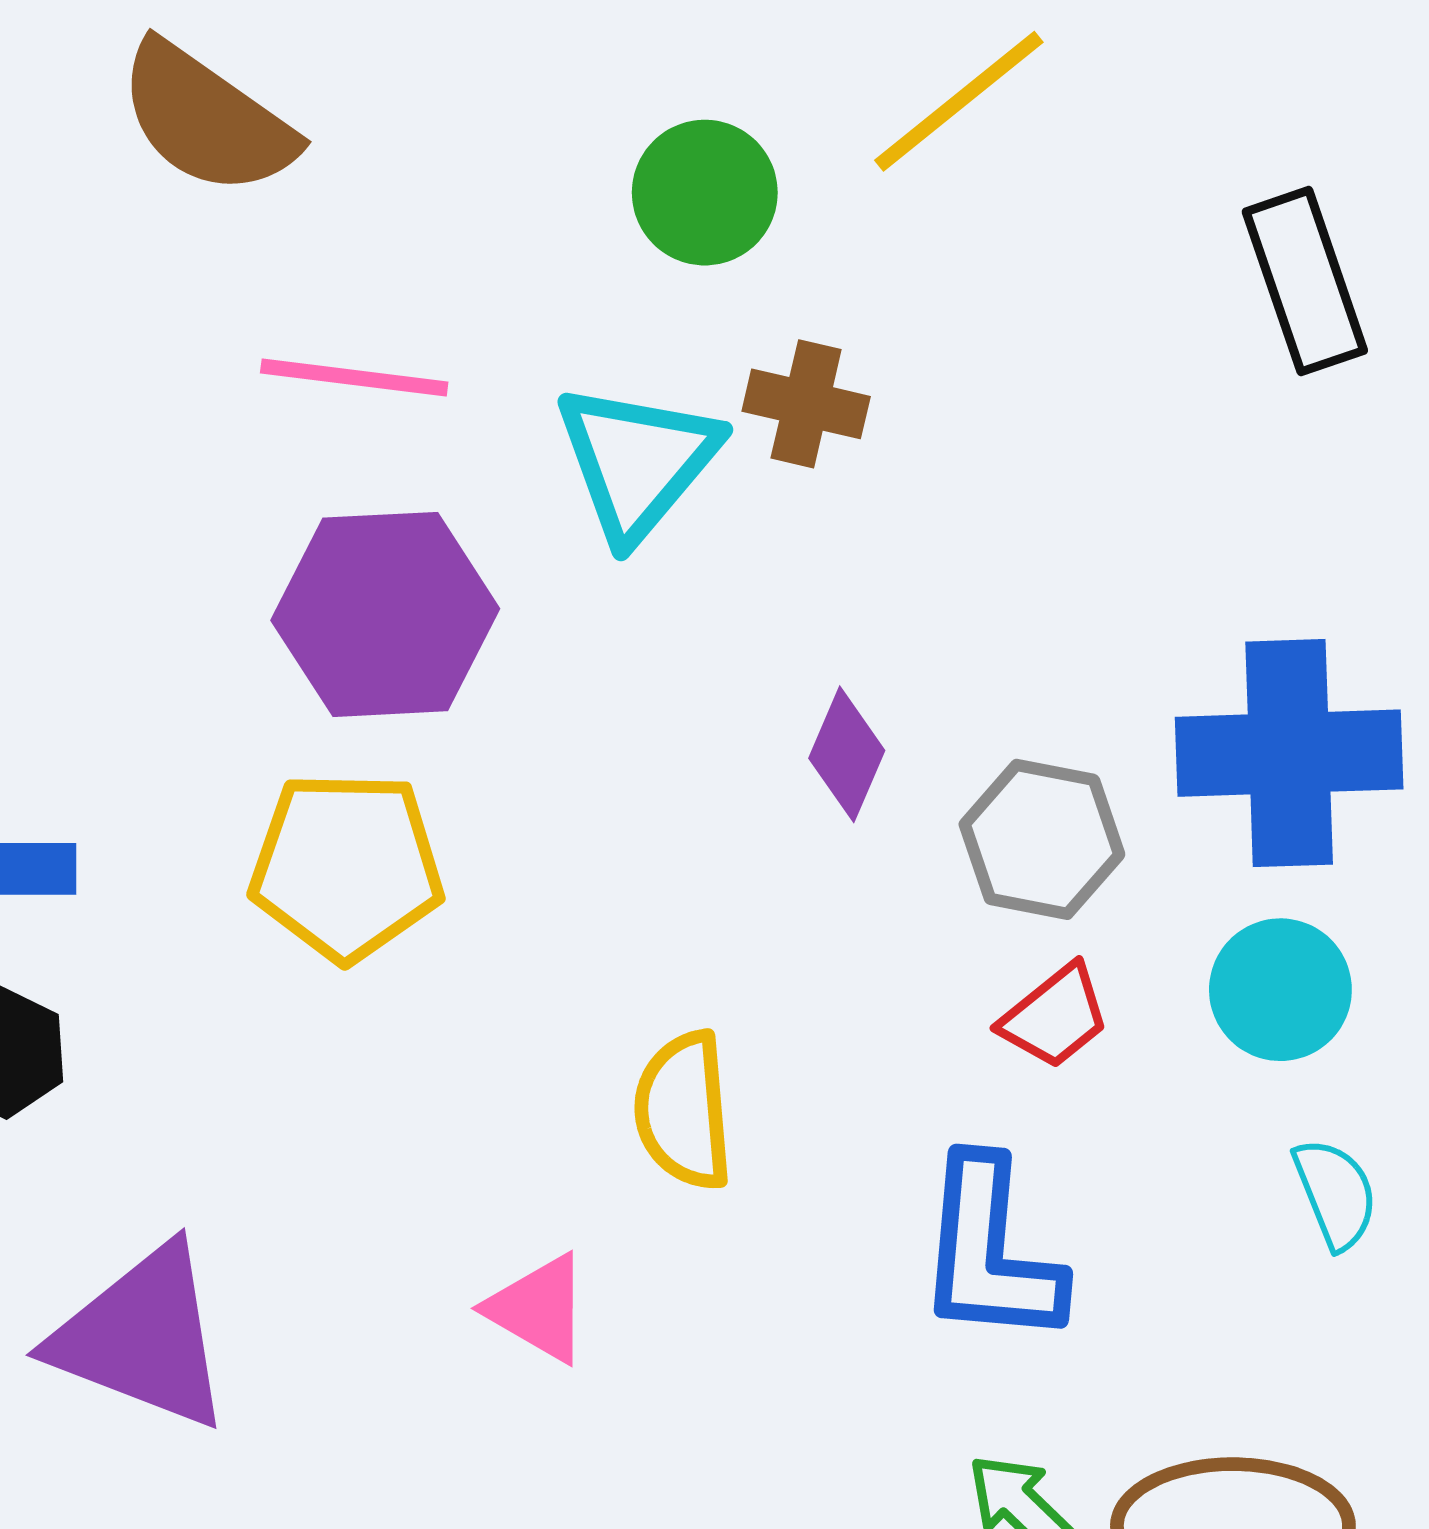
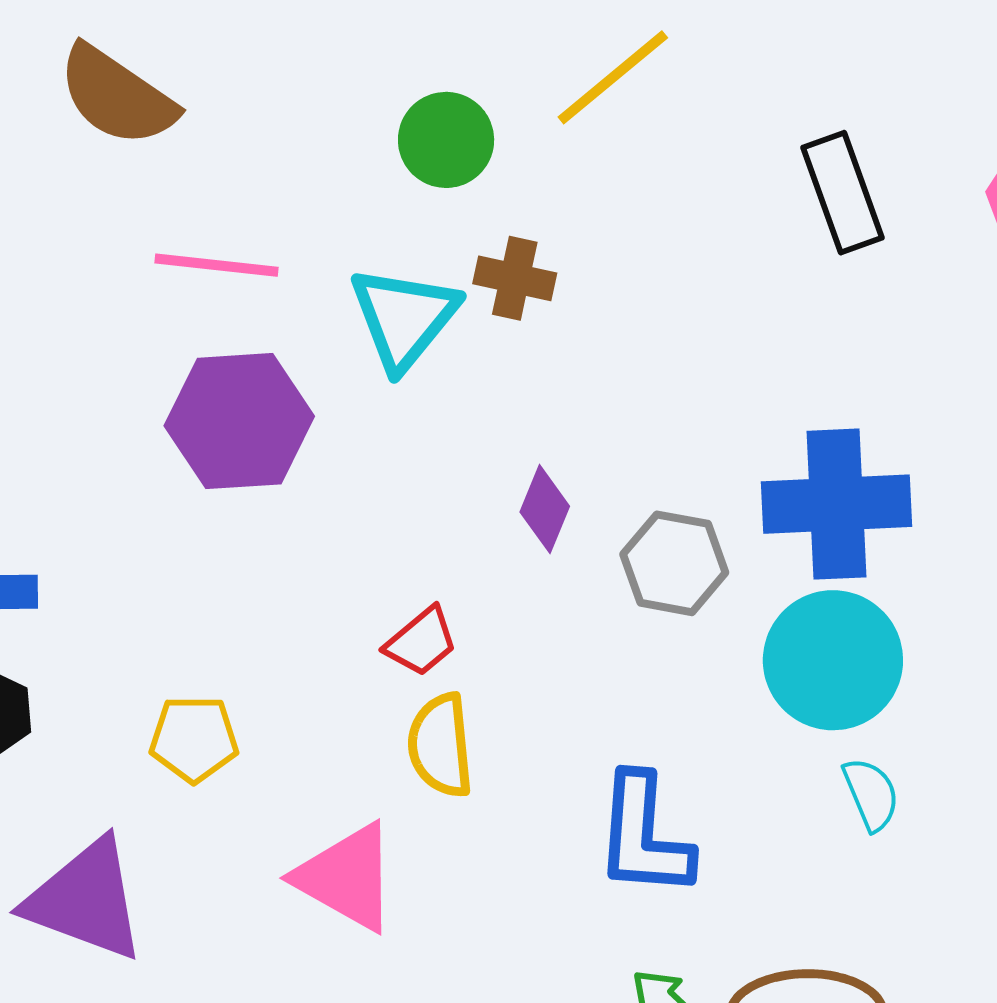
yellow pentagon: (347, 866) -> (194, 739), moved, size x0.7
cyan circle: (1280, 990) -> (833, 660), size x1.5
red trapezoid: (1055, 1017) -> (421, 642), moved
pink triangle: (538, 1309) -> (347, 877), size x1.5

